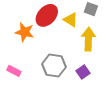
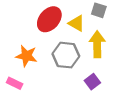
orange star: (25, 32) -> (26, 56), moved
gray hexagon: (54, 66) -> (66, 55), moved

